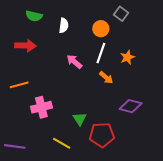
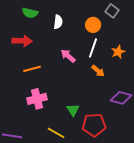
orange line: (19, 85) -> (32, 69), moved

